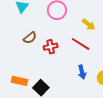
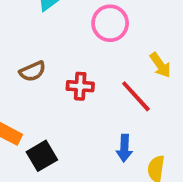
brown semicircle: (30, 38) -> (33, 71), moved

